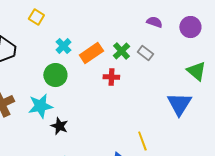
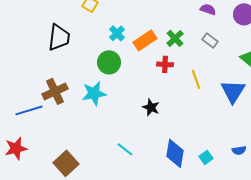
gray rectangle: (145, 53) -> (210, 40), moved
black star: (59, 126) -> (151, 107), moved
yellow line: (142, 141) -> (196, 79), moved

